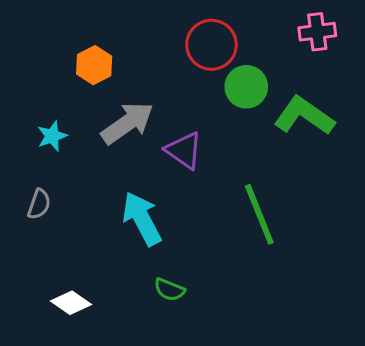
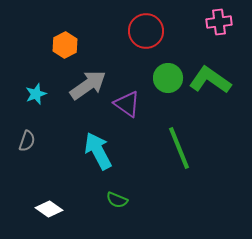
green circle: (246, 87) -> (168, 78), moved

